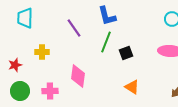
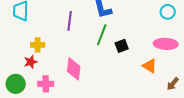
purple line: (74, 28) -> (70, 21), turned 42
red star: (15, 65) -> (31, 62), moved
orange triangle: (132, 87) -> (150, 66), moved

